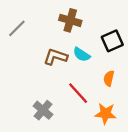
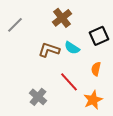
brown cross: (70, 20) -> (62, 18), turned 36
orange star: (105, 114) -> (93, 100), turned -30

